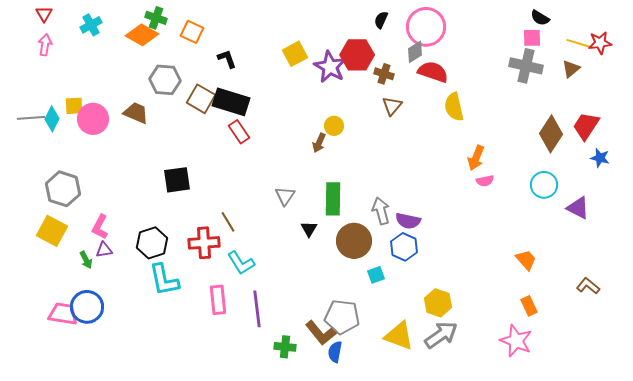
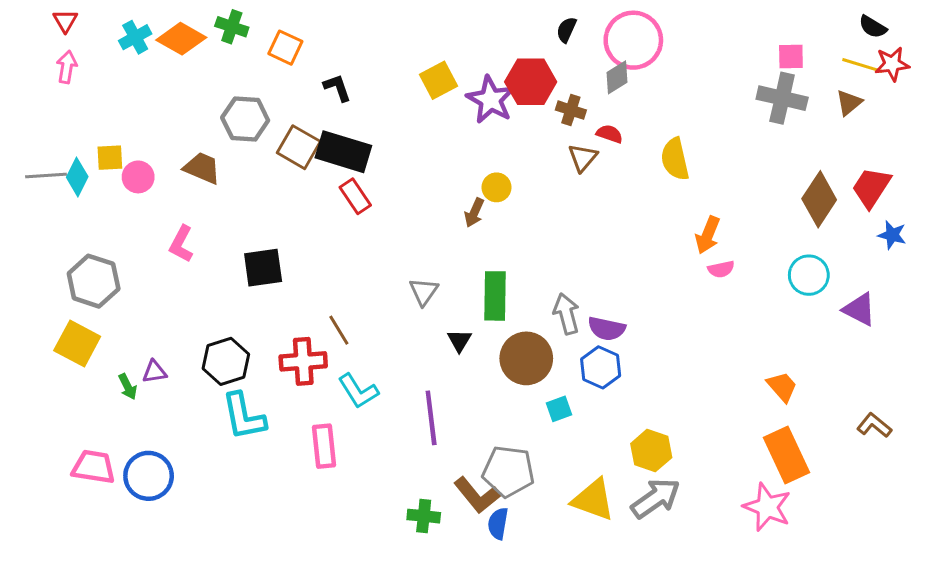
black semicircle: (540, 18) -> (873, 27), moved
orange diamond: (142, 35) -> (181, 39), moved
red semicircle: (433, 72) -> (610, 134), moved, size x0.6
pink circle: (93, 119) -> (138, 177), size x0.7
pink L-shape: (100, 227) -> (181, 244), moved
orange rectangle: (529, 306) -> (787, 455), size x1.8
blue circle: (87, 307) -> (149, 476), moved
purple line: (257, 309) -> (431, 418), moved

